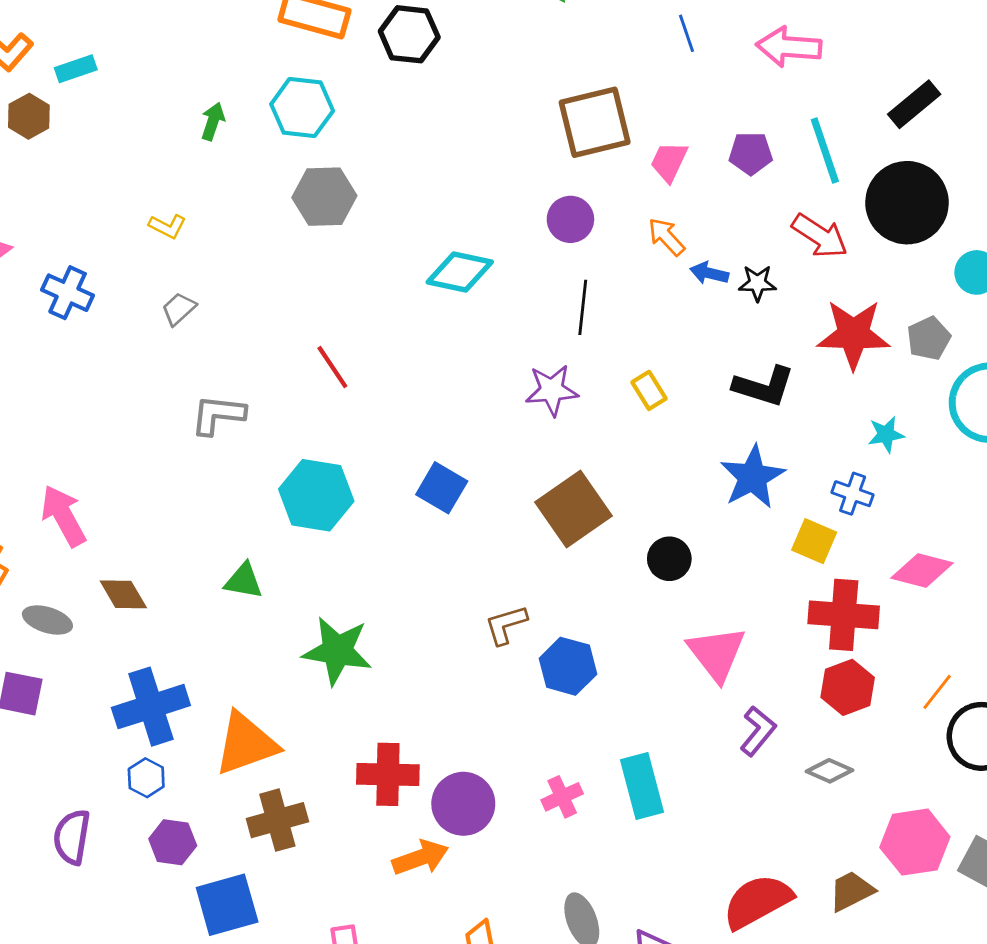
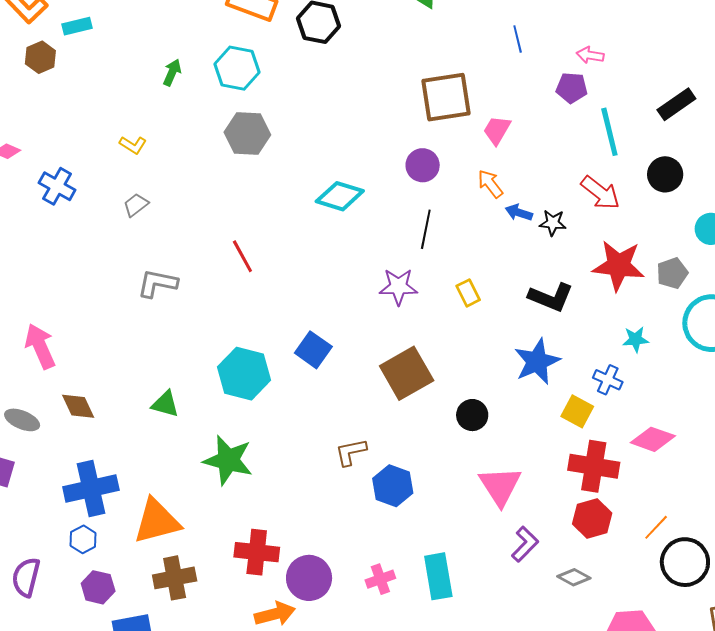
pink arrow: (789, 47) -> (590, 55), size x0.6
purple pentagon: (751, 153) -> (572, 88), moved
black circle: (907, 203) -> (665, 174), size x0.6
cyan hexagon: (316, 495) -> (244, 374), moved

